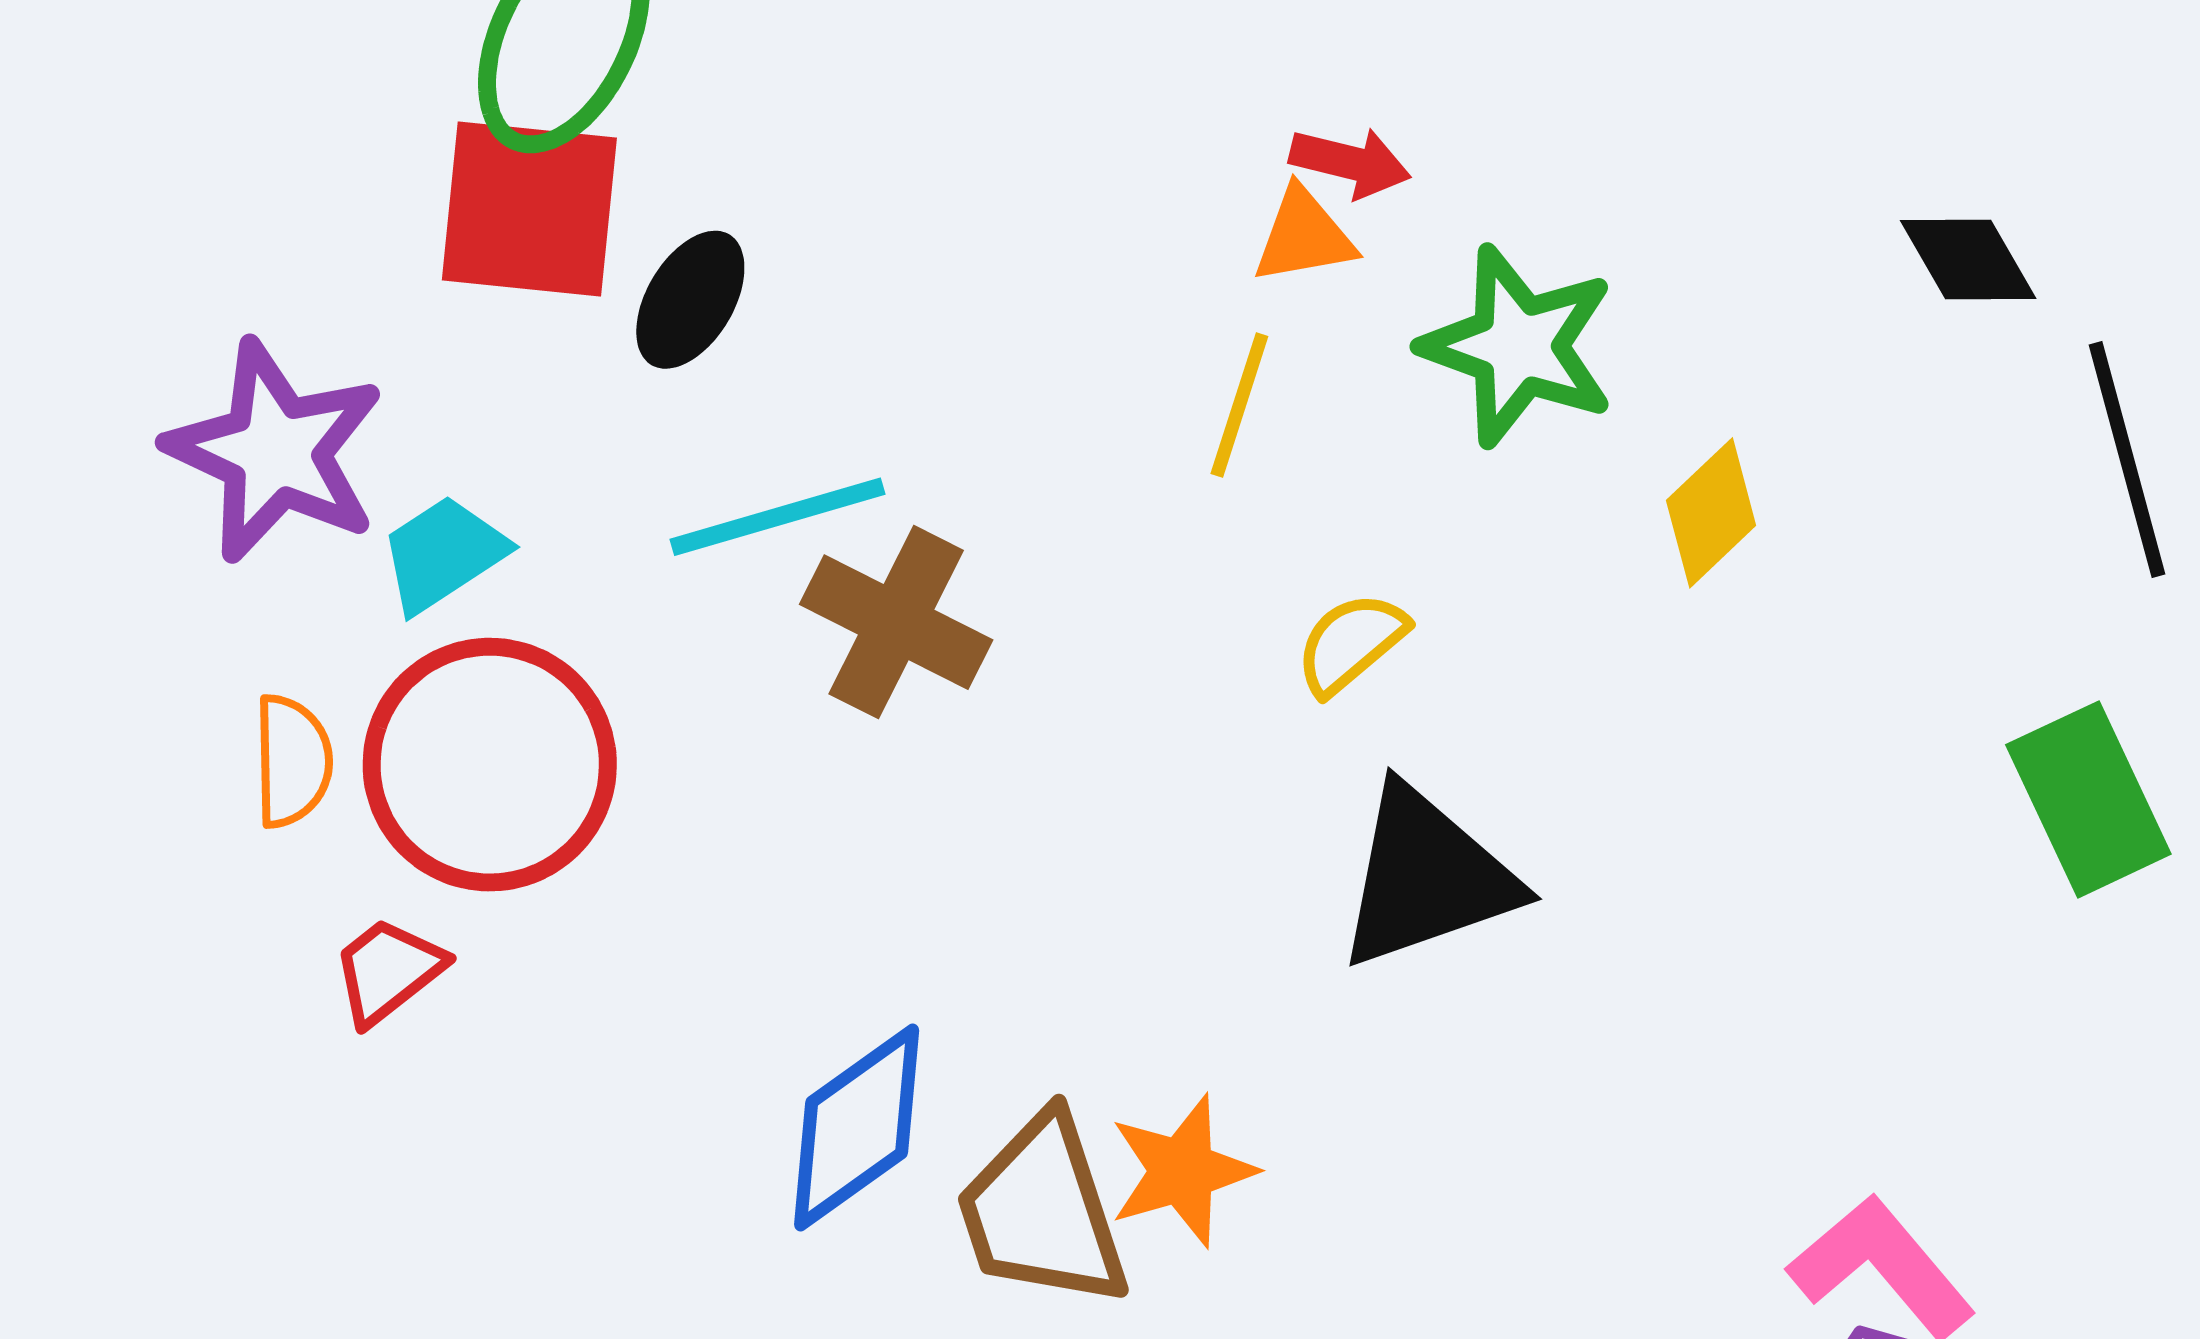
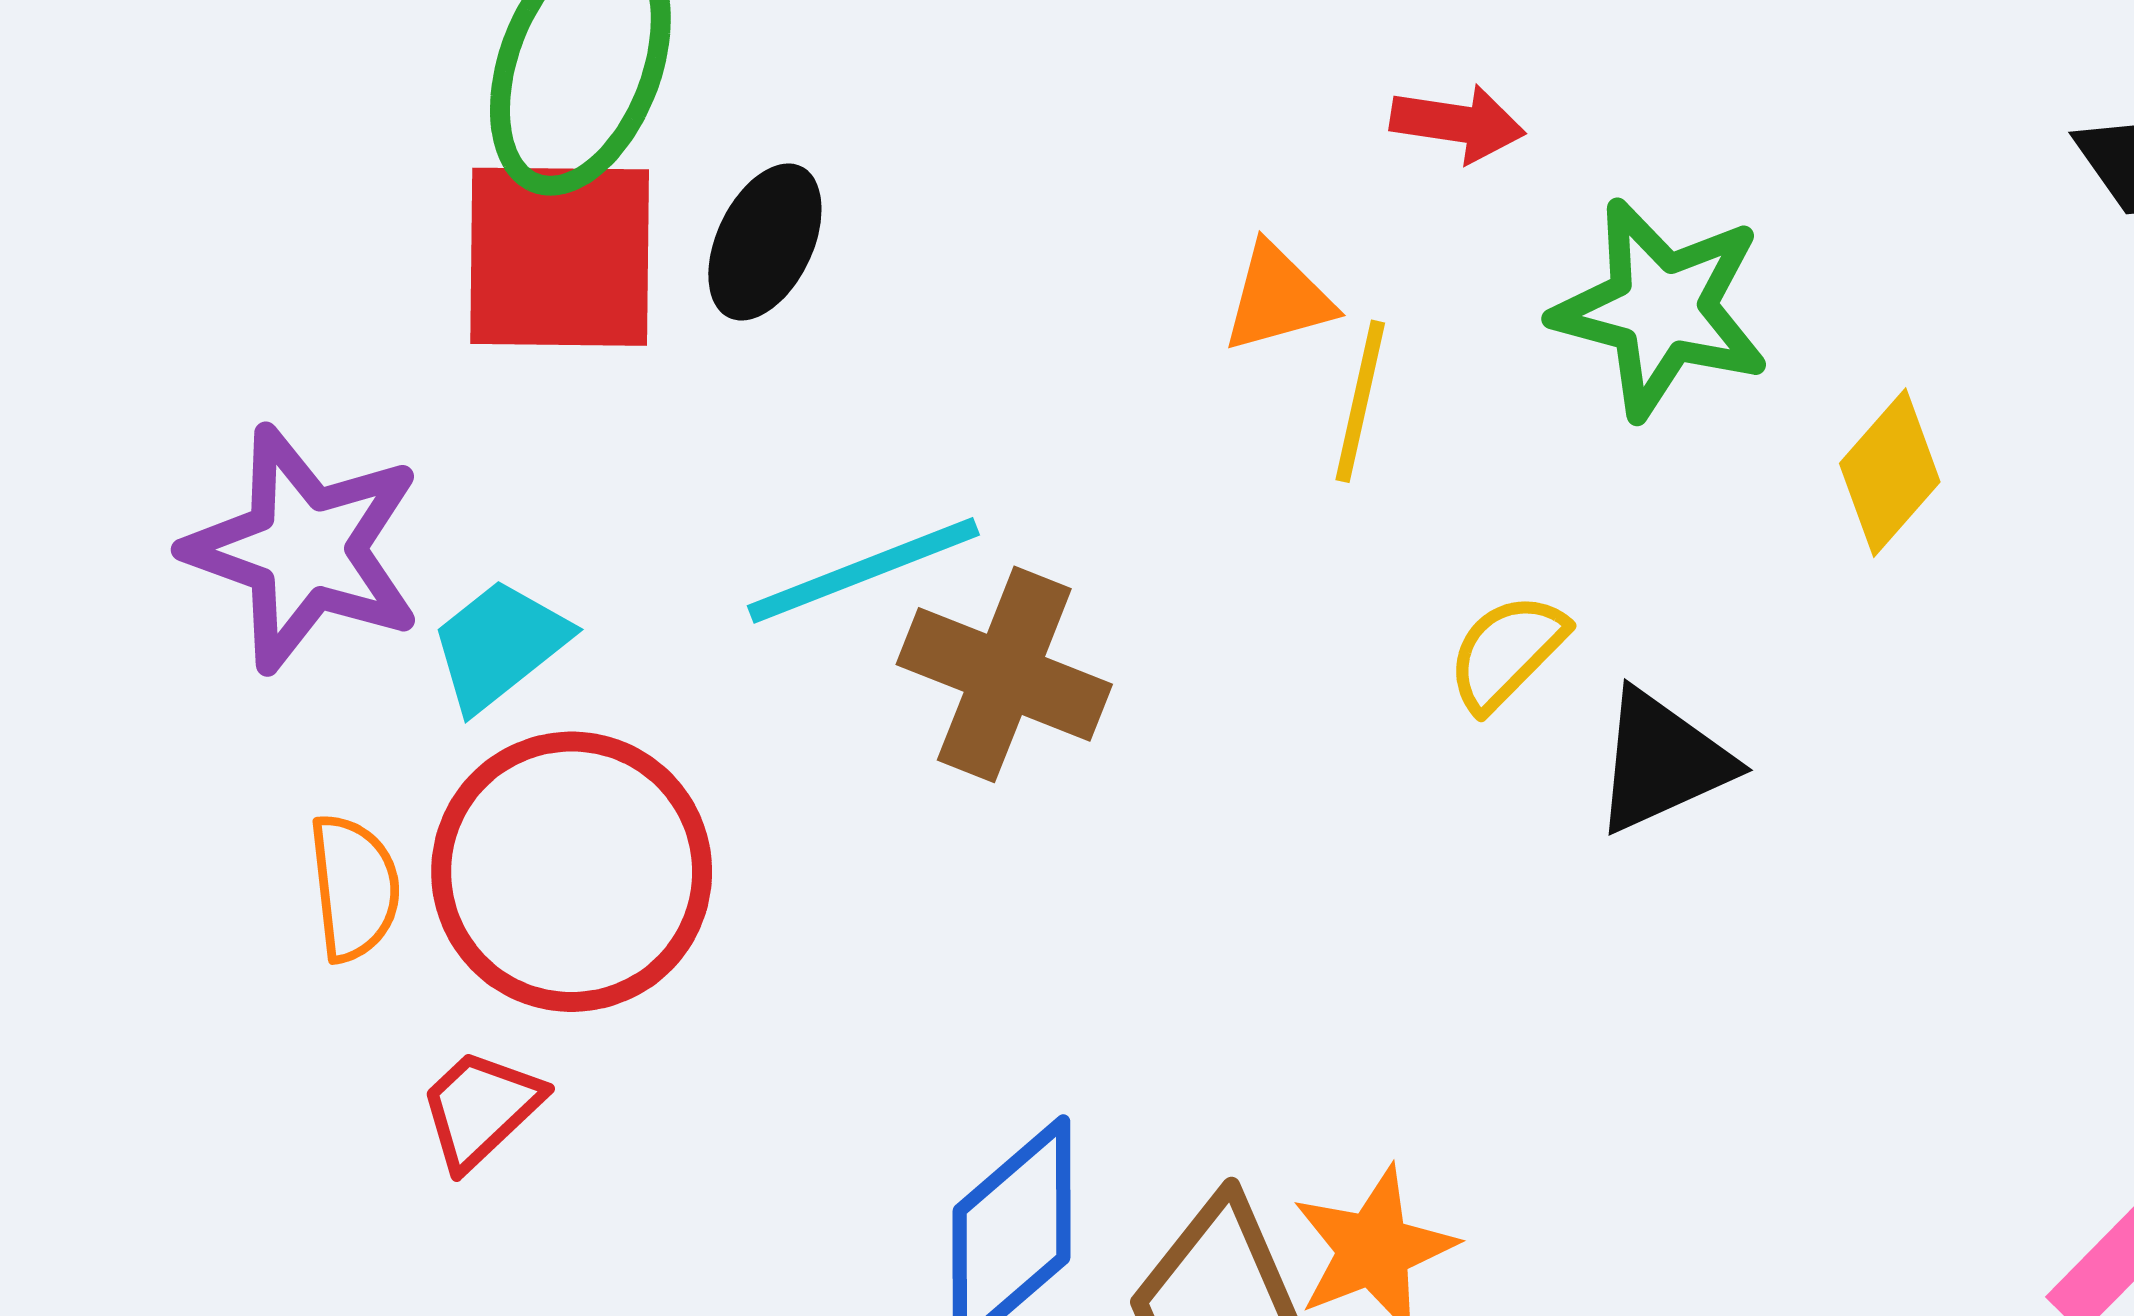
orange triangle: (1304, 236) -> (1278, 298), moved
black ellipse: (690, 300) -> (765, 242), moved
black triangle: (1427, 877) -> (1662, 761), moved, size x0.7

